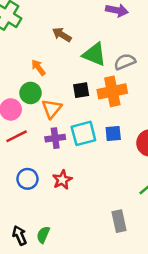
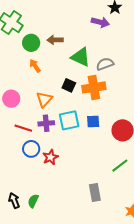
brown arrow: (62, 35) -> (55, 40), turned -35
black square: (81, 90) -> (69, 85), turned 32
green circle: (30, 93) -> (31, 43), moved
red line: (17, 136) -> (23, 128), moved, turned 42
blue circle: (27, 179) -> (31, 149), moved

